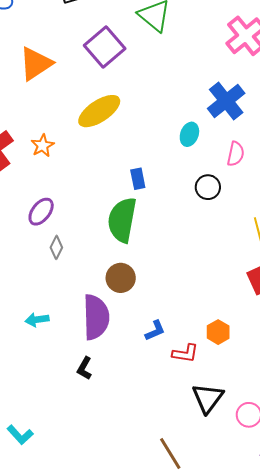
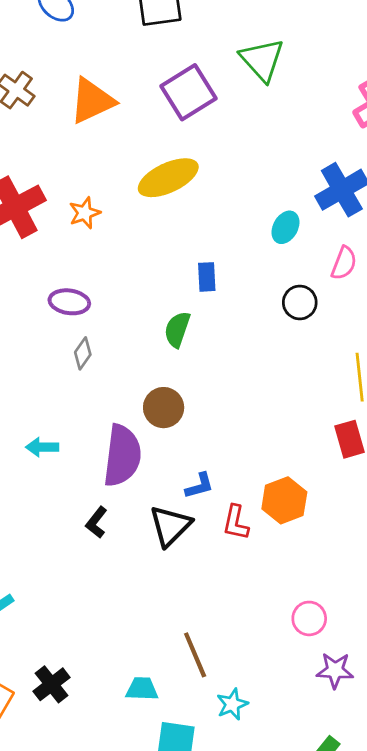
purple ellipse: (41, 212) -> (69, 302), turned 52
green semicircle: (122, 220) -> (177, 329), size x0.6
orange hexagon: (218, 332) -> (284, 500), size x1.4
red L-shape: (185, 353) -> (236, 523), turned 84
black triangle: (208, 398) -> (170, 526), moved

